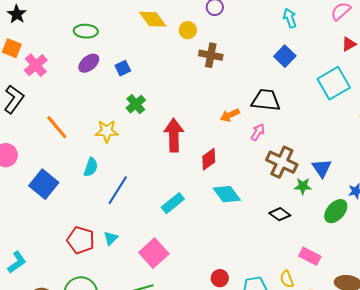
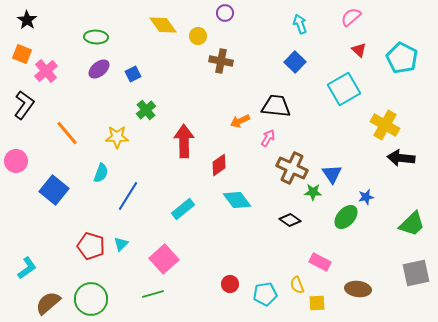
red triangle: (349, 44) -> (359, 50), turned -49

